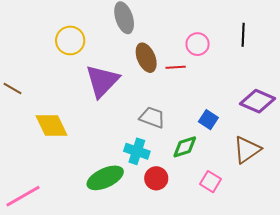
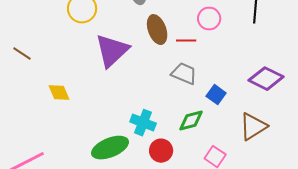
gray trapezoid: (152, 117) -> (184, 74), moved
yellow diamond: (51, 126) -> (59, 93), size x0.7

